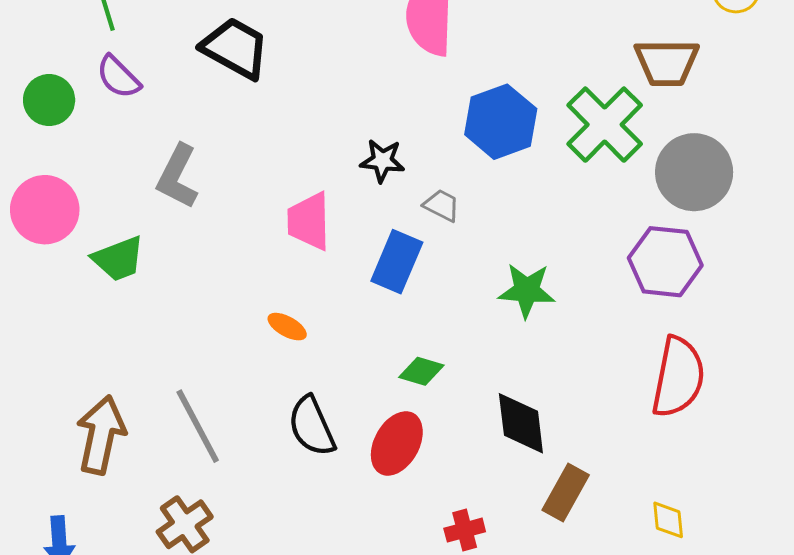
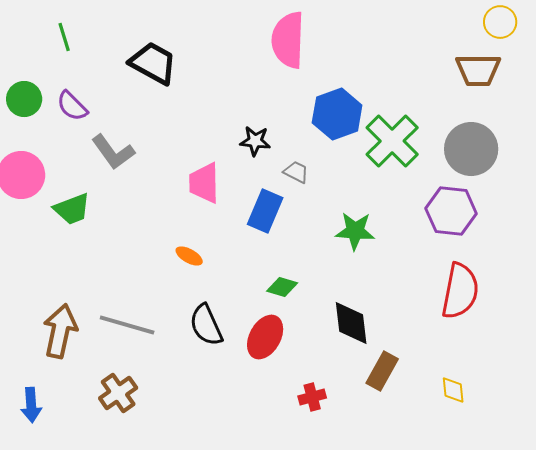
brown trapezoid: (667, 63) -> (478, 70), moved
purple semicircle: (118, 77) -> (72, 106), moved
green cross: (605, 125) -> (392, 141), moved
gray L-shape: (177, 177) -> (113, 152), turned -63
gray line: (198, 426) -> (127, 325), turned -46

